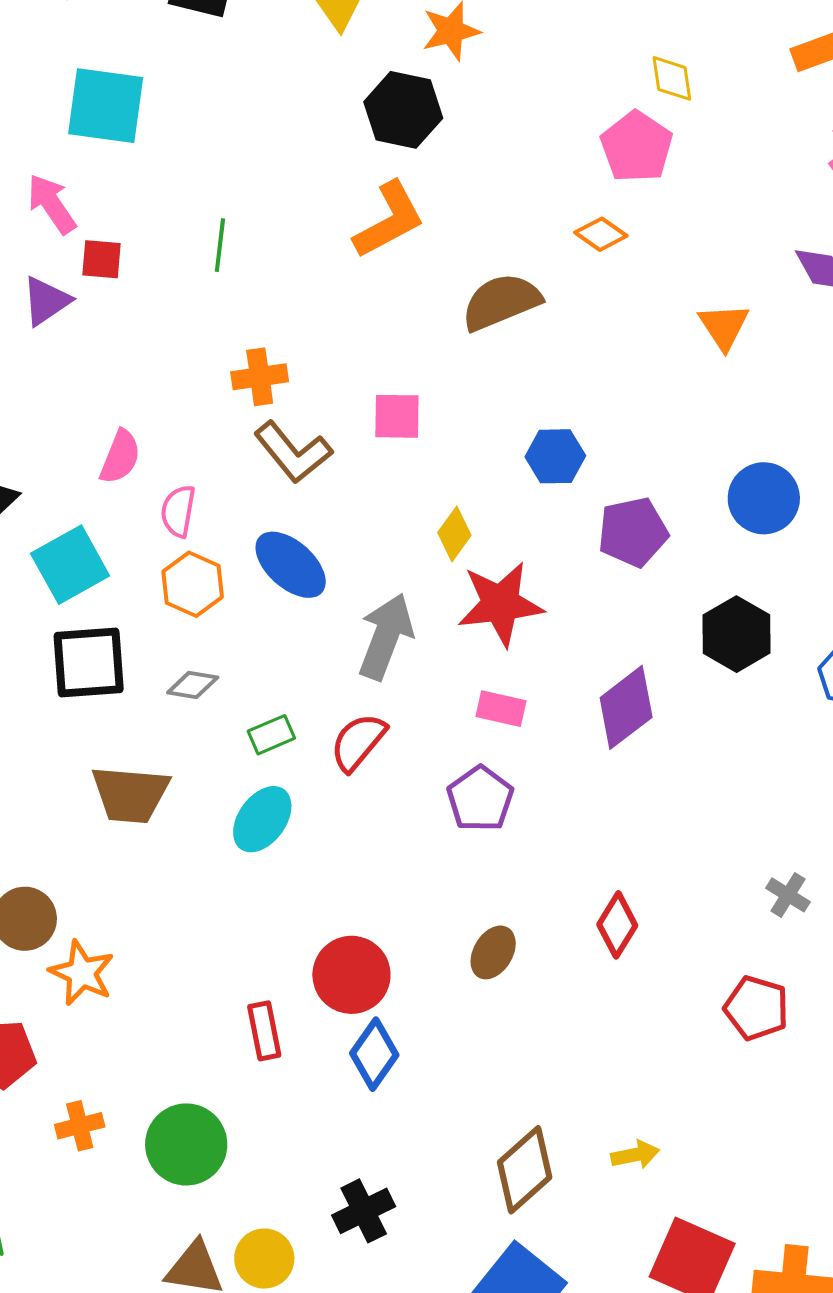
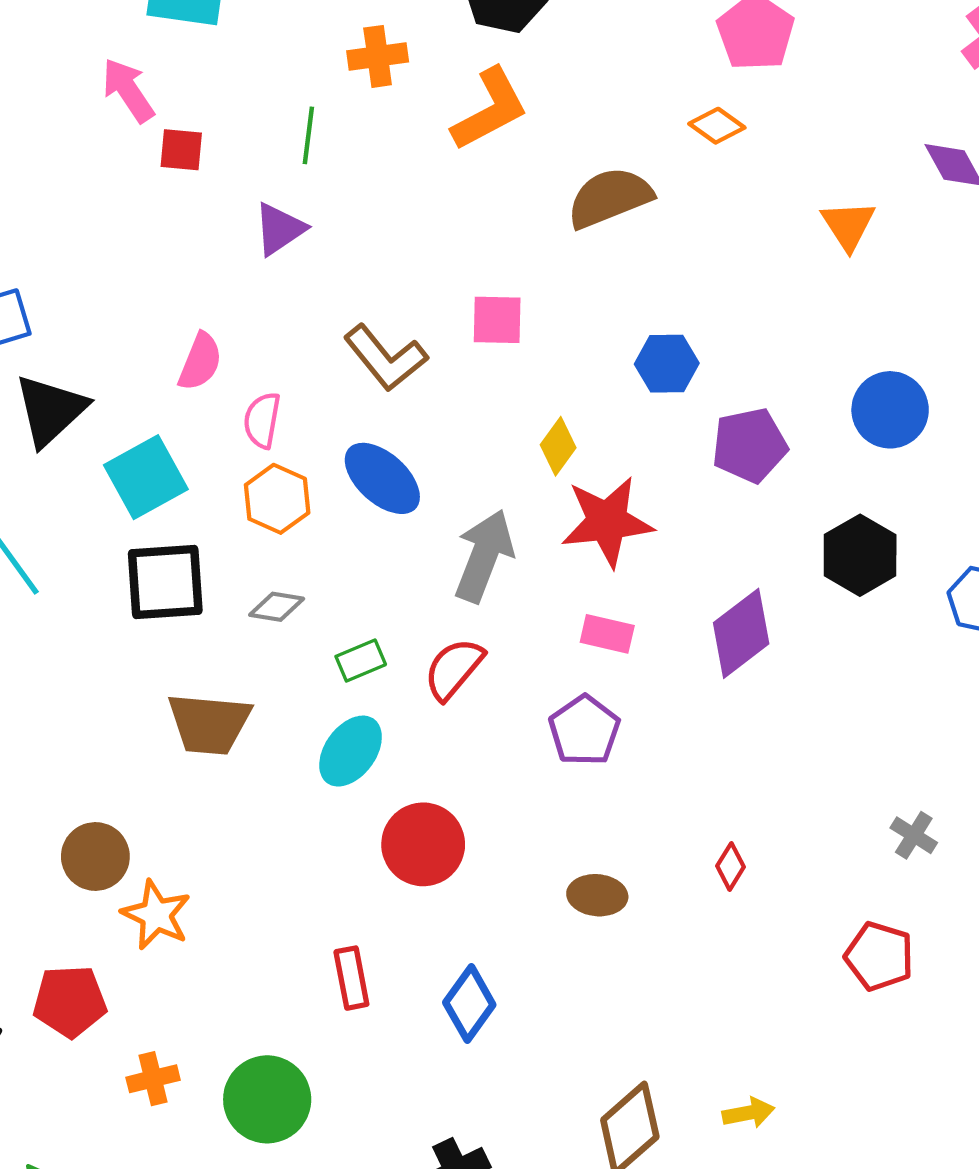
purple triangle: (46, 301) -> (279, 229), moved
orange cross: (260, 377) -> (378, 56), moved
red diamond: (617, 925) -> (731, 866), size x0.7
brown ellipse: (493, 952) -> (597, 895), turned 64
red circle: (351, 975) -> (423, 844), moved

